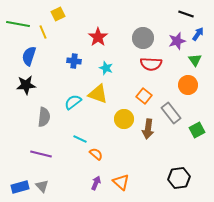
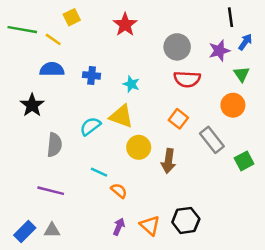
black line: (186, 14) -> (230, 17), turned 63
yellow line: (43, 32) -> (53, 39), turned -32
red star: (98, 37) -> (125, 25), moved
blue semicircle: (29, 56) -> (52, 69), moved, turned 72
black star: (26, 85) -> (32, 105), turned -30
yellow circle: (124, 119) -> (139, 147), moved
brown arrow: (148, 129) -> (168, 161), moved
black hexagon: (179, 178) -> (186, 220), moved
gray triangle: (42, 186) -> (52, 230), turned -48
blue rectangle: (20, 187) -> (25, 232), turned -30

